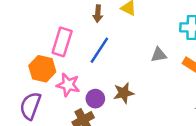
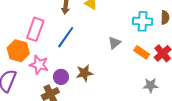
gray triangle: (159, 55) -> (114, 43), turned -32

